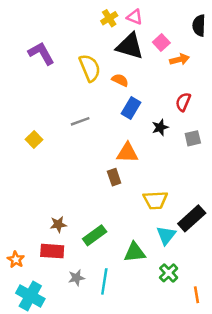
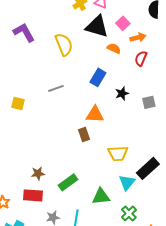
orange semicircle: (120, 80) -> (114, 48), moved
red semicircle: (183, 102) -> (141, 58), moved
yellow square: (34, 139) -> (18, 103), turned -32

